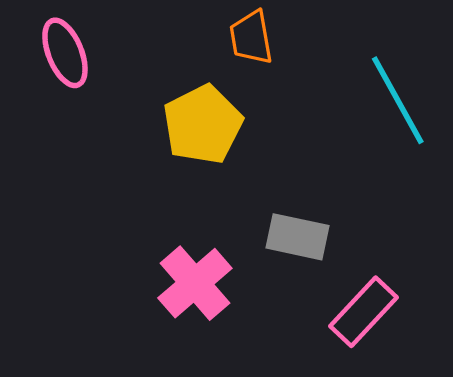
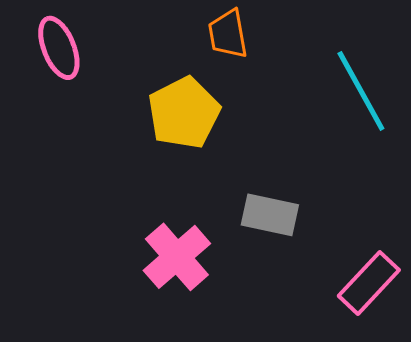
pink rectangle: (364, 312) -> (369, 283), moved

